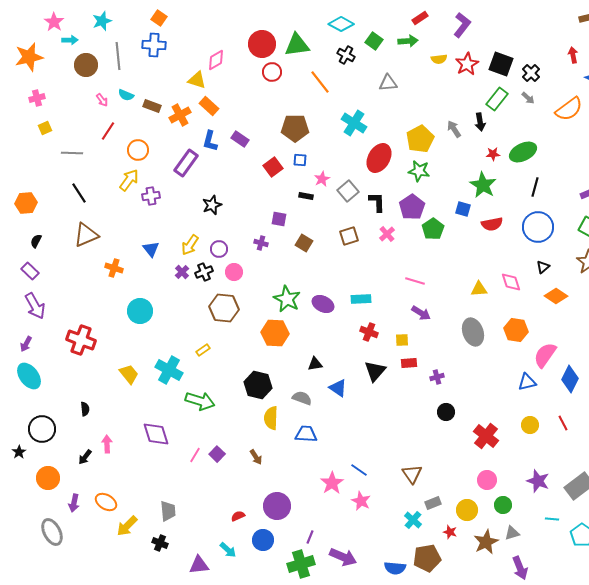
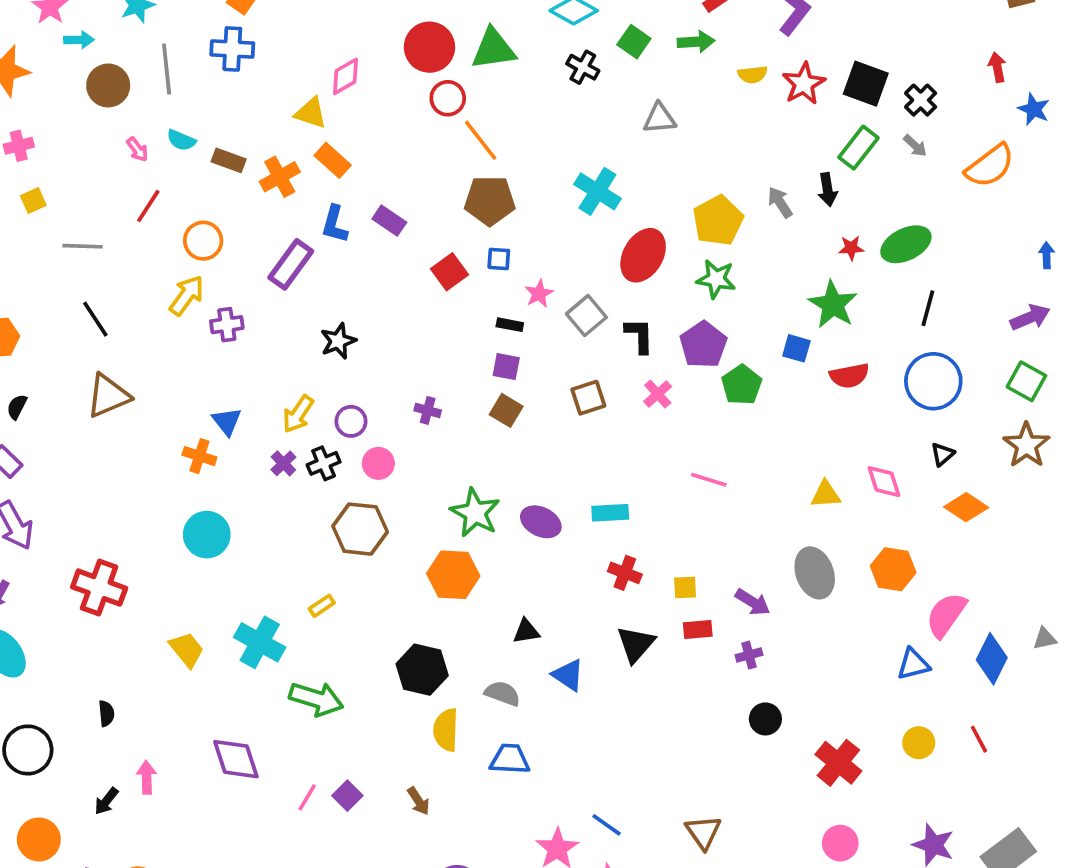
orange line: (320, 82) -> (481, 140), moved
purple square: (279, 219) -> (506, 367), moved
orange cross: (114, 268) -> (199, 456), moved
purple arrow: (421, 313) -> (753, 602), moved

